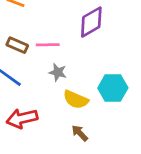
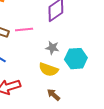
gray star: (58, 72) -> (52, 48), moved

